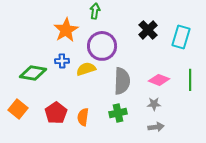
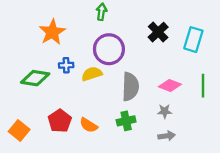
orange star: (66, 30) -> (52, 32), moved
orange square: (18, 109) -> (19, 130), moved
orange semicircle: (83, 117) -> (89, 125), turned -66

